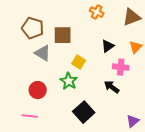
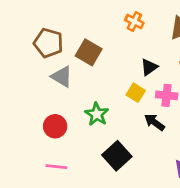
brown square: (63, 35) -> (89, 52), turned 30
yellow square: (79, 62) -> (136, 93), moved
pink line: (30, 116) -> (56, 167), moved

